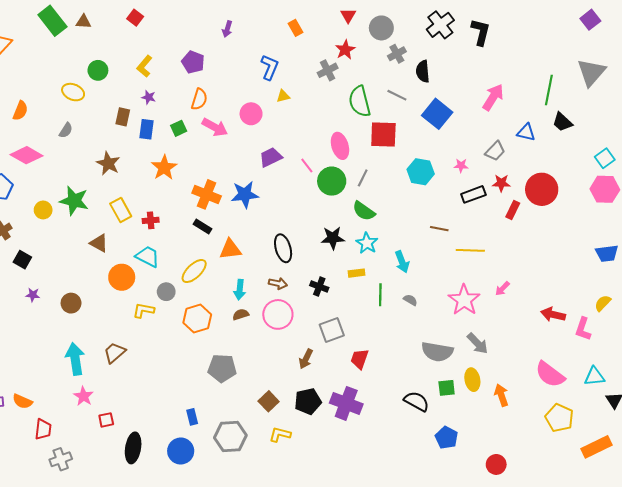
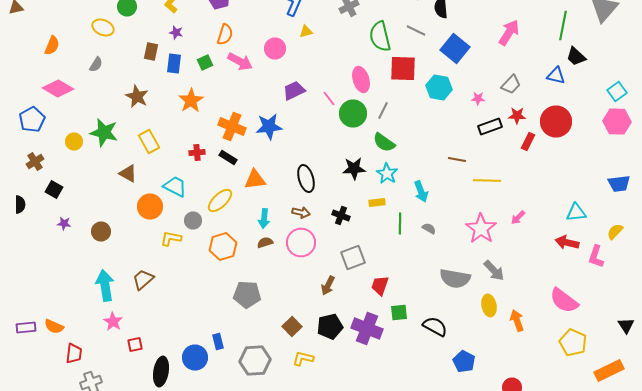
blue triangle: (526, 132) -> (556, 76), moved
cyan hexagon: (421, 172) -> (439, 88), moved
red cross: (151, 220) -> (197, 152), moved
cyan triangle: (594, 377) -> (576, 212), moved
green square: (447, 388) -> (399, 312), moved
blue circle: (181, 451) -> (195, 358), moved

